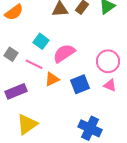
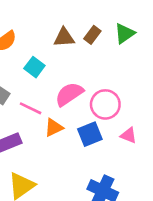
cyan square: (41, 41) -> (34, 67), moved
pink circle: (108, 61) -> (105, 104), moved

